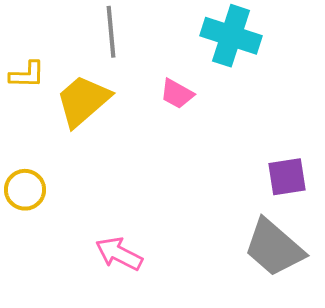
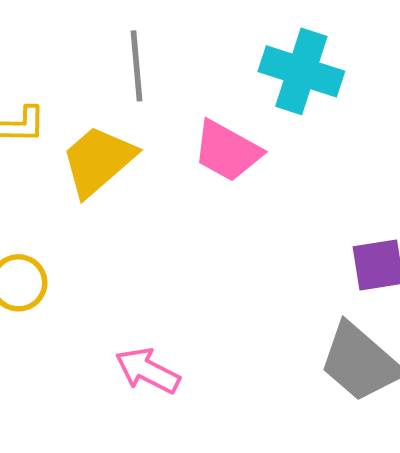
pink trapezoid: (177, 94) -> (227, 151), size x1.5

